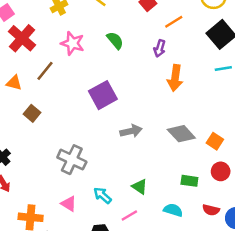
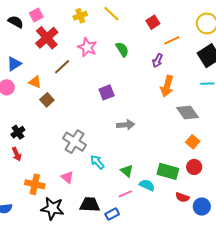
orange triangle: (14, 83) -> (35, 82), moved
purple square: (103, 95) -> (107, 92), size x0.7
gray diamond: (181, 134) -> (187, 112), moved
green rectangle: (189, 181) -> (168, 171), size x1.5
cyan arrow: (102, 195) -> (97, 162), moved
cyan semicircle: (173, 210) -> (147, 185), moved
pink line: (129, 216) -> (125, 194), moved

